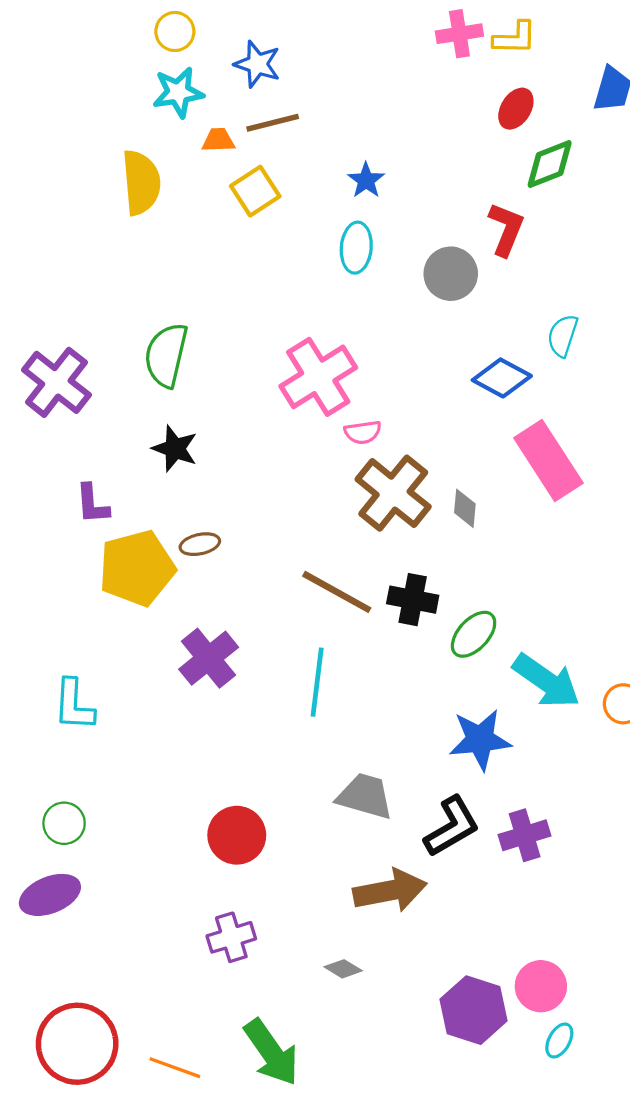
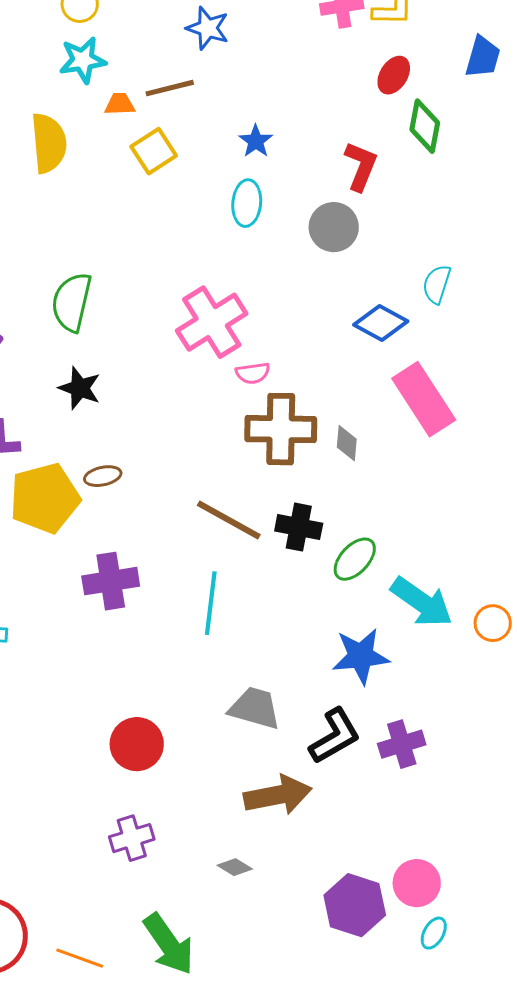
blue star: (257, 64) -> (208, 28), moved
green diamond: (550, 164) -> (425, 126), turned -58
red L-shape: (506, 229) -> (361, 166), moved
brown cross: (393, 493) -> (281, 429), turned -38
purple cross: (209, 658) -> (111, 581), turned 30

